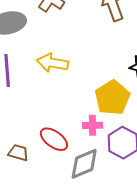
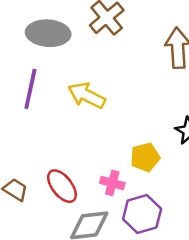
yellow pentagon: (112, 98) -> (145, 157), size x0.7

